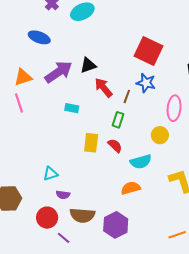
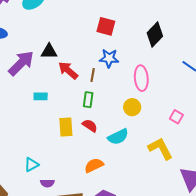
red square: (148, 51) -> (106, 26), size x0.7
black triangle: (88, 65) -> (49, 51), turned 30
orange semicircle: (131, 188) -> (94, 165), moved

